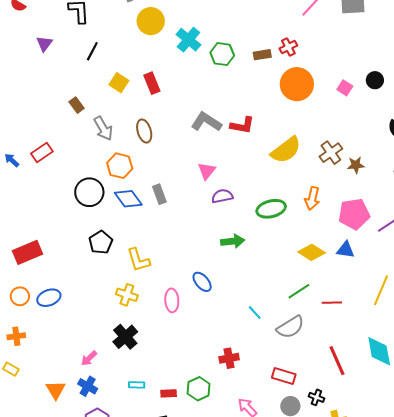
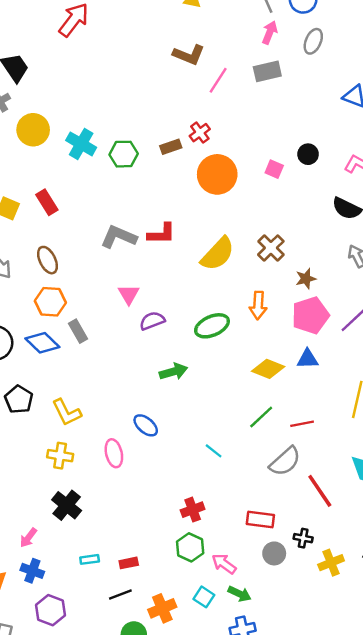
brown star: (356, 165) -> (306, 279), moved
orange hexagon: (120, 166) -> (50, 302), moved
gray semicircle: (290, 327) -> (285, 461), moved
green hexagon: (199, 389) -> (190, 547), moved

